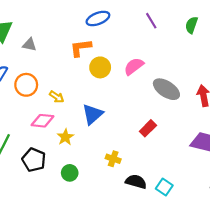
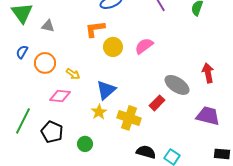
gray ellipse: (166, 89) -> (177, 85), moved
yellow star: (65, 137) -> (99, 112), moved
yellow cross: (113, 159) -> (129, 118), moved, size x1.6

